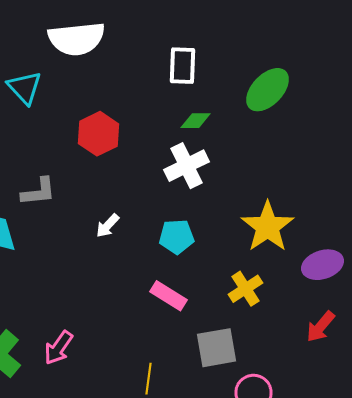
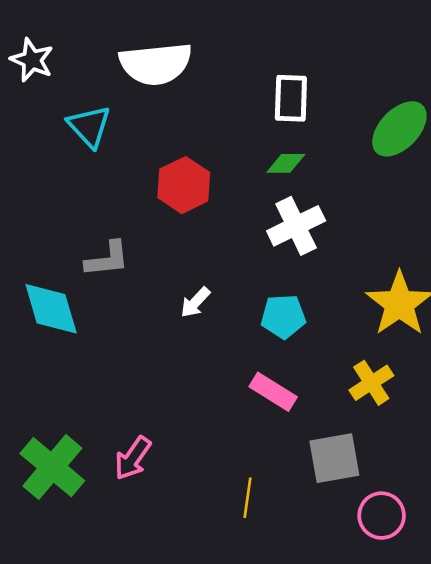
green diamond: (196, 121) -> (286, 163), moved

